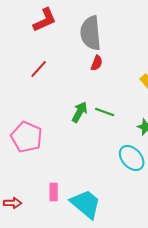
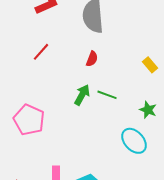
red semicircle: (97, 63) -> (92, 59), moved

